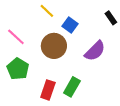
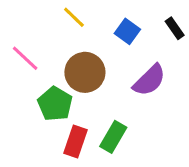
blue square: (70, 25) -> (127, 31), moved
green pentagon: (18, 69) -> (55, 104), moved

